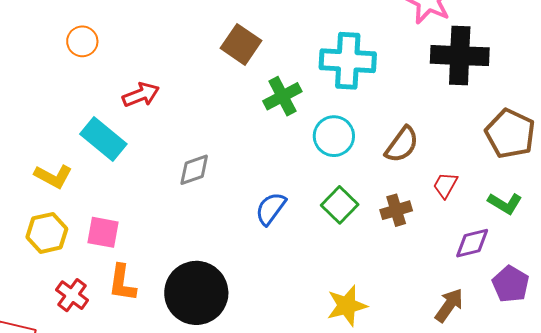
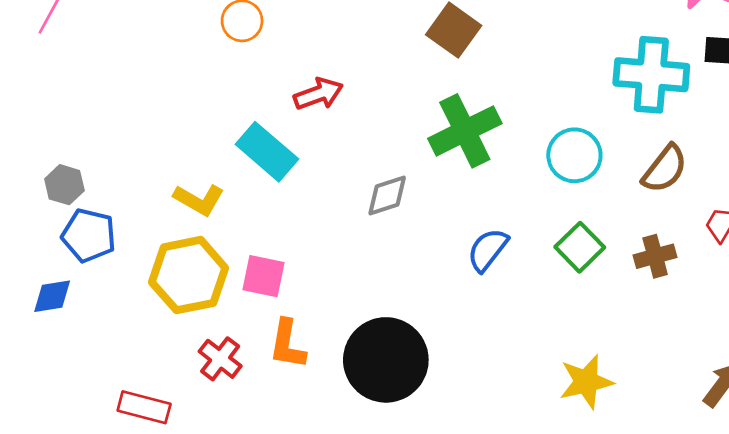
cyan cross: (348, 61) -> (651, 75), moved
green cross: (282, 96) -> (465, 131), moved, size x1.4
yellow hexagon: (47, 233) -> (189, 275), size x1.4

